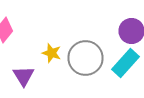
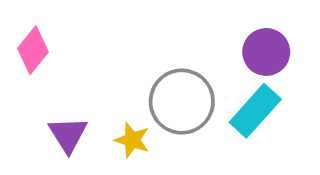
yellow star: (52, 53) -> (132, 140), moved

